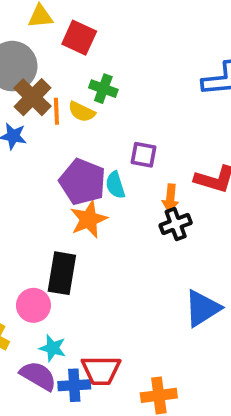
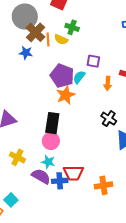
cyan semicircle: (115, 185) -> (79, 77), turned 56
black cross: (176, 224) -> (109, 119), moved, turned -35
pink circle: (33, 305) -> (51, 141), moved

